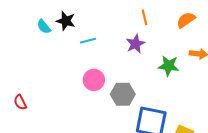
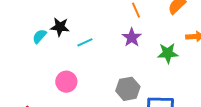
cyan semicircle: (44, 27) -> (39, 36), turned 91
pink circle: (94, 80) -> (66, 82), moved

